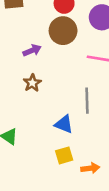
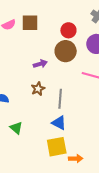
gray line: (87, 101) -> (60, 99), moved
yellow square: (64, 155) -> (57, 147), size x1.5

